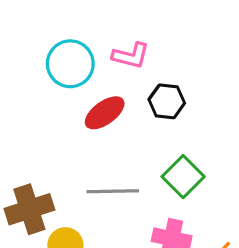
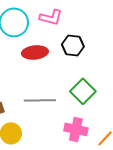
red ellipse: (105, 113) -> (35, 52), turned 30

